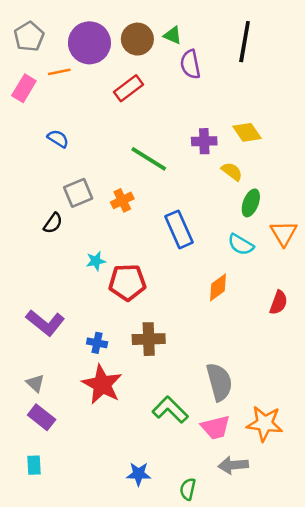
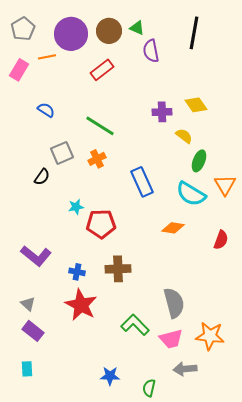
green line: (149, 159) -> (100, 126), moved
cyan semicircle: (241, 245) -> (191, 194), size x1.4
orange diamond: (218, 287) -> (173, 228), turned 45

